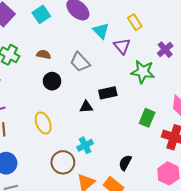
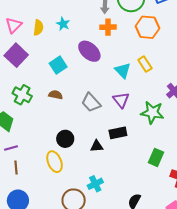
cyan square: (41, 14) -> (58, 65), moved
cyan triangle: (101, 31) -> (123, 70), moved
purple triangle: (122, 46) -> (121, 100), moved
black circle: (52, 81) -> (65, 139), moved

